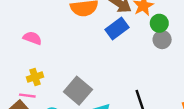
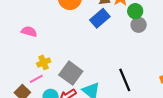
yellow cross: (35, 77) -> (44, 62), moved
pink line: (27, 96) -> (36, 79), moved, turned -32

